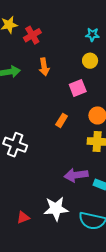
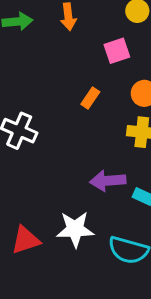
red triangle: (23, 217) -> (26, 240), size x1.5

